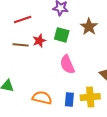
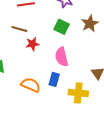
red star: (39, 41) -> (32, 44), moved
blue rectangle: (69, 99) -> (54, 79), moved

